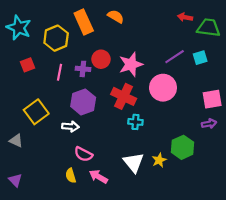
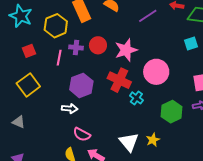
purple line: (175, 57) -> (148, 16), moved
purple cross: (83, 69) -> (76, 47), moved
yellow square: (36, 112) -> (28, 85), moved
cyan cross: (135, 122) -> (136, 98), moved, turned 32
green hexagon: (183, 147) -> (172, 112), moved

